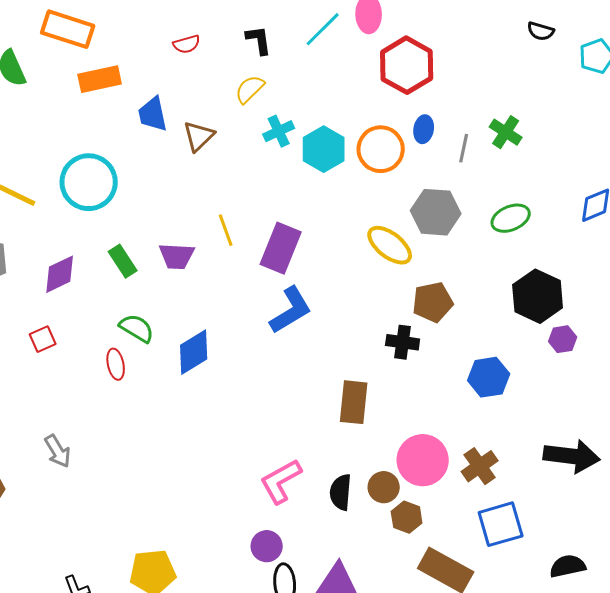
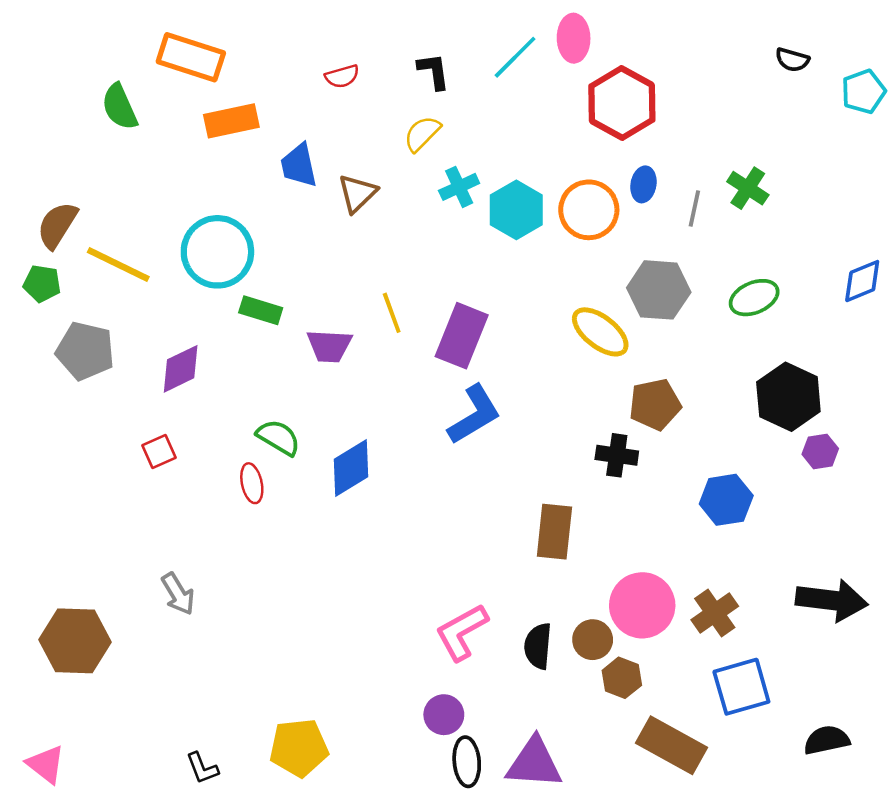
green rectangle: (123, 261) -> (261, 310), moved, turned -40

